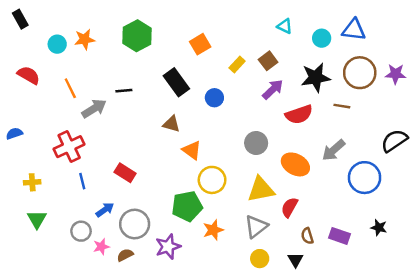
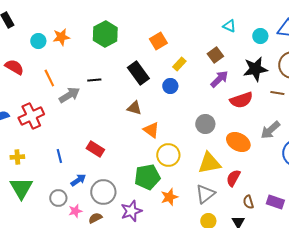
yellow rectangle: (237, 64) -> (179, 64), moved
red cross: (69, 147) -> (31, 116), moved
green triangle: (37, 219) -> (21, 188), size x1.4

